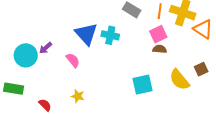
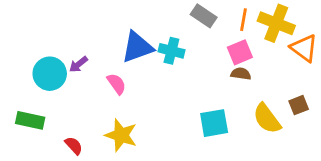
blue triangle: (86, 34) -> (137, 47), turned 50
yellow star: (78, 96) -> (121, 135), size x1.6

